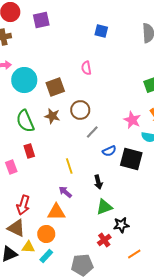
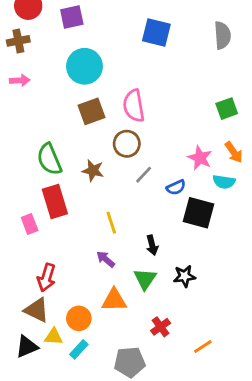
blue square: (101, 31) -> (156, 32), size x1.5
pink semicircle: (86, 68) -> (134, 106), moved, size x1.6
cyan circle: (24, 80) -> (84, 66), moved
brown star: (52, 116) -> (93, 171), moved
red rectangle: (29, 151) -> (55, 201), size x1.6
blue semicircle: (109, 151) -> (176, 187), moved
green triangle: (104, 207) -> (145, 279), moved, turned -36
orange triangle: (56, 212) -> (114, 300), moved
black star: (121, 225) -> (184, 276), moved

